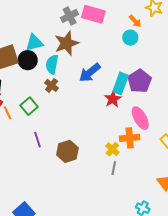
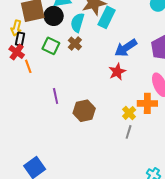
blue arrow: (90, 73) -> (126, 48), moved
cyan rectangle: (121, 83) -> (107, 17), moved
red star: (113, 99) -> (117, 72), moved
green square: (29, 106) -> (51, 46), moved, turned -30

